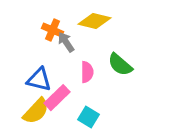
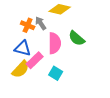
orange cross: (53, 30) -> (28, 25), moved
pink semicircle: (87, 72) -> (55, 43), size x1.5

